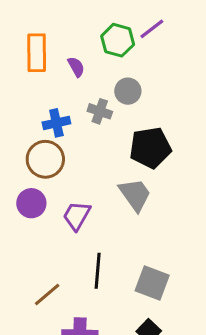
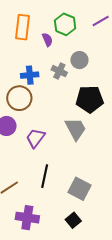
green hexagon: (118, 40) -> (65, 24), moved

